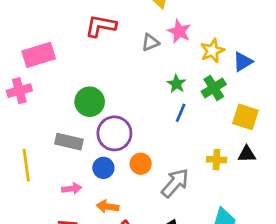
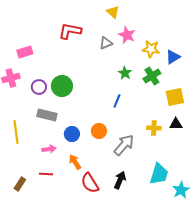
yellow star: (212, 51) -> (151, 49), turned 30
pink rectangle: (39, 55) -> (25, 52), size x0.7
blue line: (181, 113) -> (117, 101), moved
yellow square: (245, 117) -> (175, 97), turned -30
purple circle: (114, 133) -> (39, 87), moved, size x0.6
orange arrow: (108, 206) -> (75, 162), turned 49

